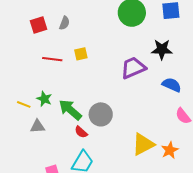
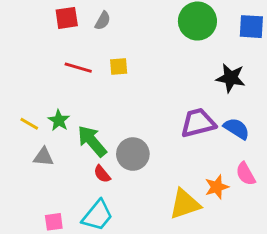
purple trapezoid: (133, 68) -> (198, 123), moved
orange star: (170, 150) -> (217, 187), moved

